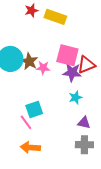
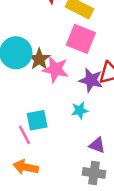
pink square: (67, 55) -> (81, 39), moved
pink star: (43, 68) -> (56, 69), size x1.5
cyan star: (75, 97) -> (80, 110), moved

